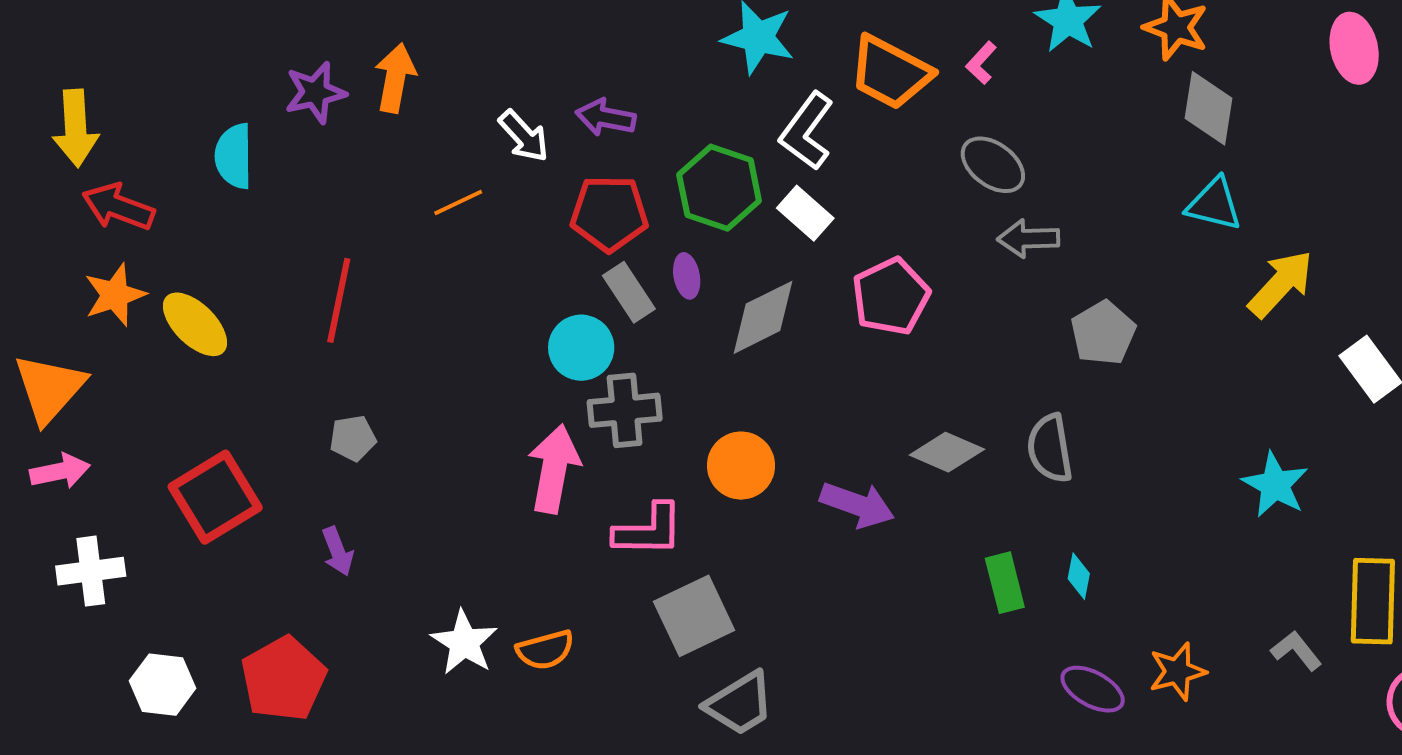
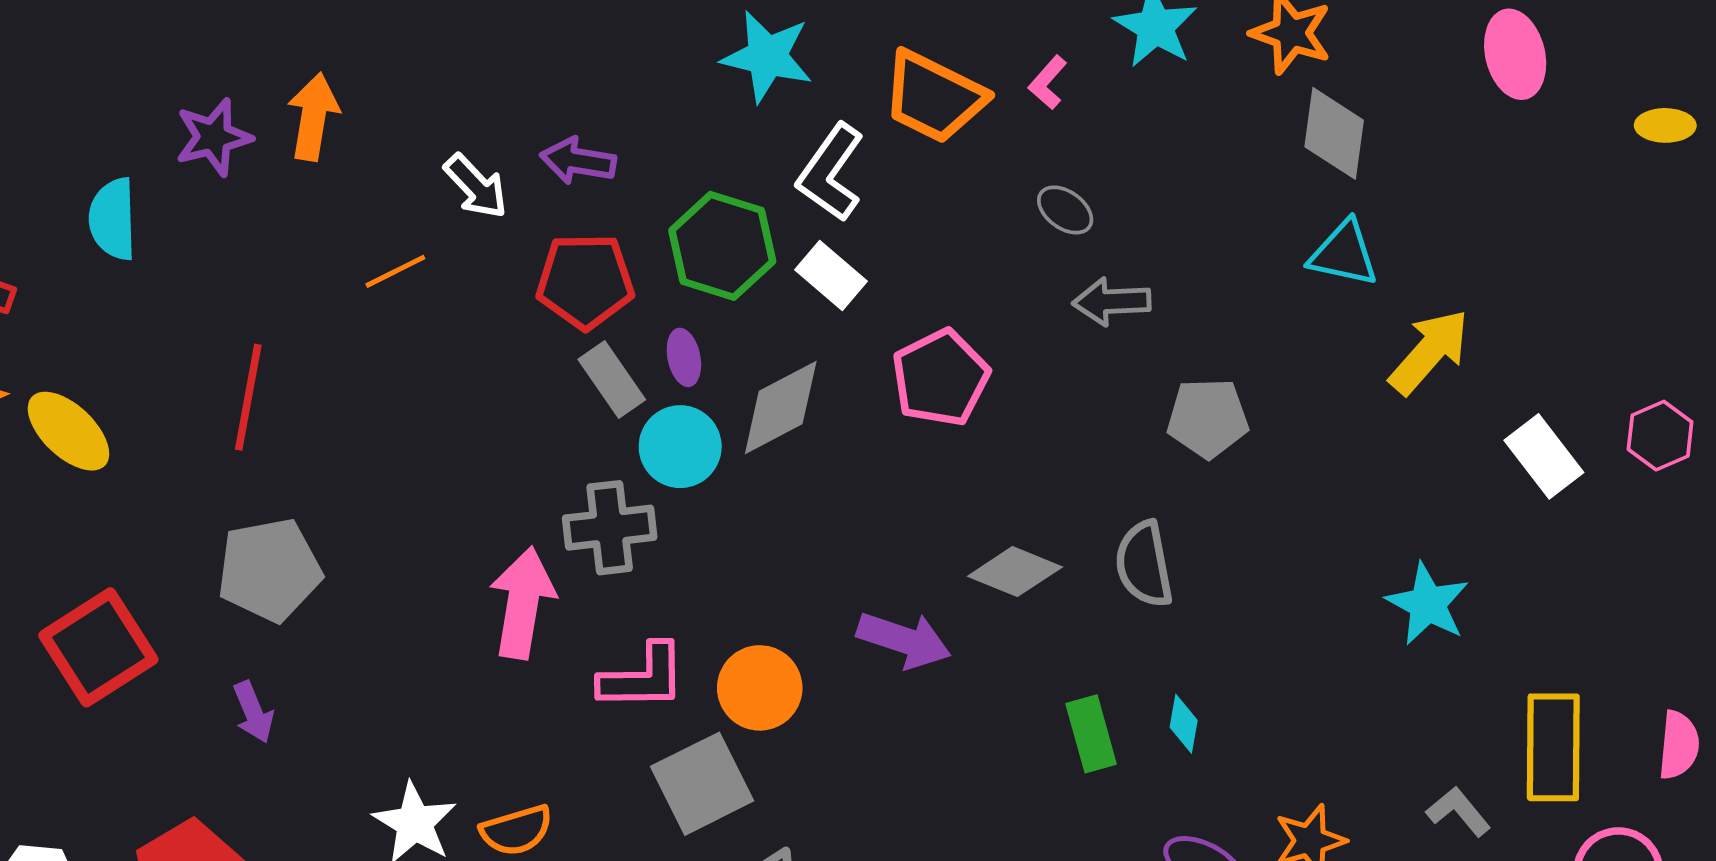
gray ellipse: (993, 165) -> (1065, 210), size x0.7
gray pentagon: (1103, 333) -> (1208, 418), turned 30
cyan circle: (581, 348) -> (680, 447), moved
gray pentagon: (353, 438) -> (269, 570), size x1.8
orange circle: (741, 466) -> (760, 688), moved

